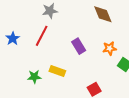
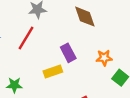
brown diamond: (103, 14) -> (85, 17), moved
yellow rectangle: (57, 71) -> (53, 72), moved, turned -42

